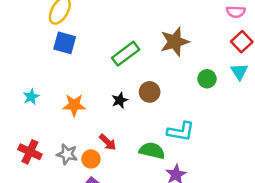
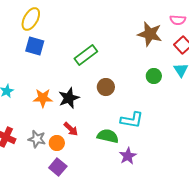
brown star: (175, 42) -> (150, 34), moved, turned 30
black star: (120, 100) -> (69, 98), moved, size x1.5

